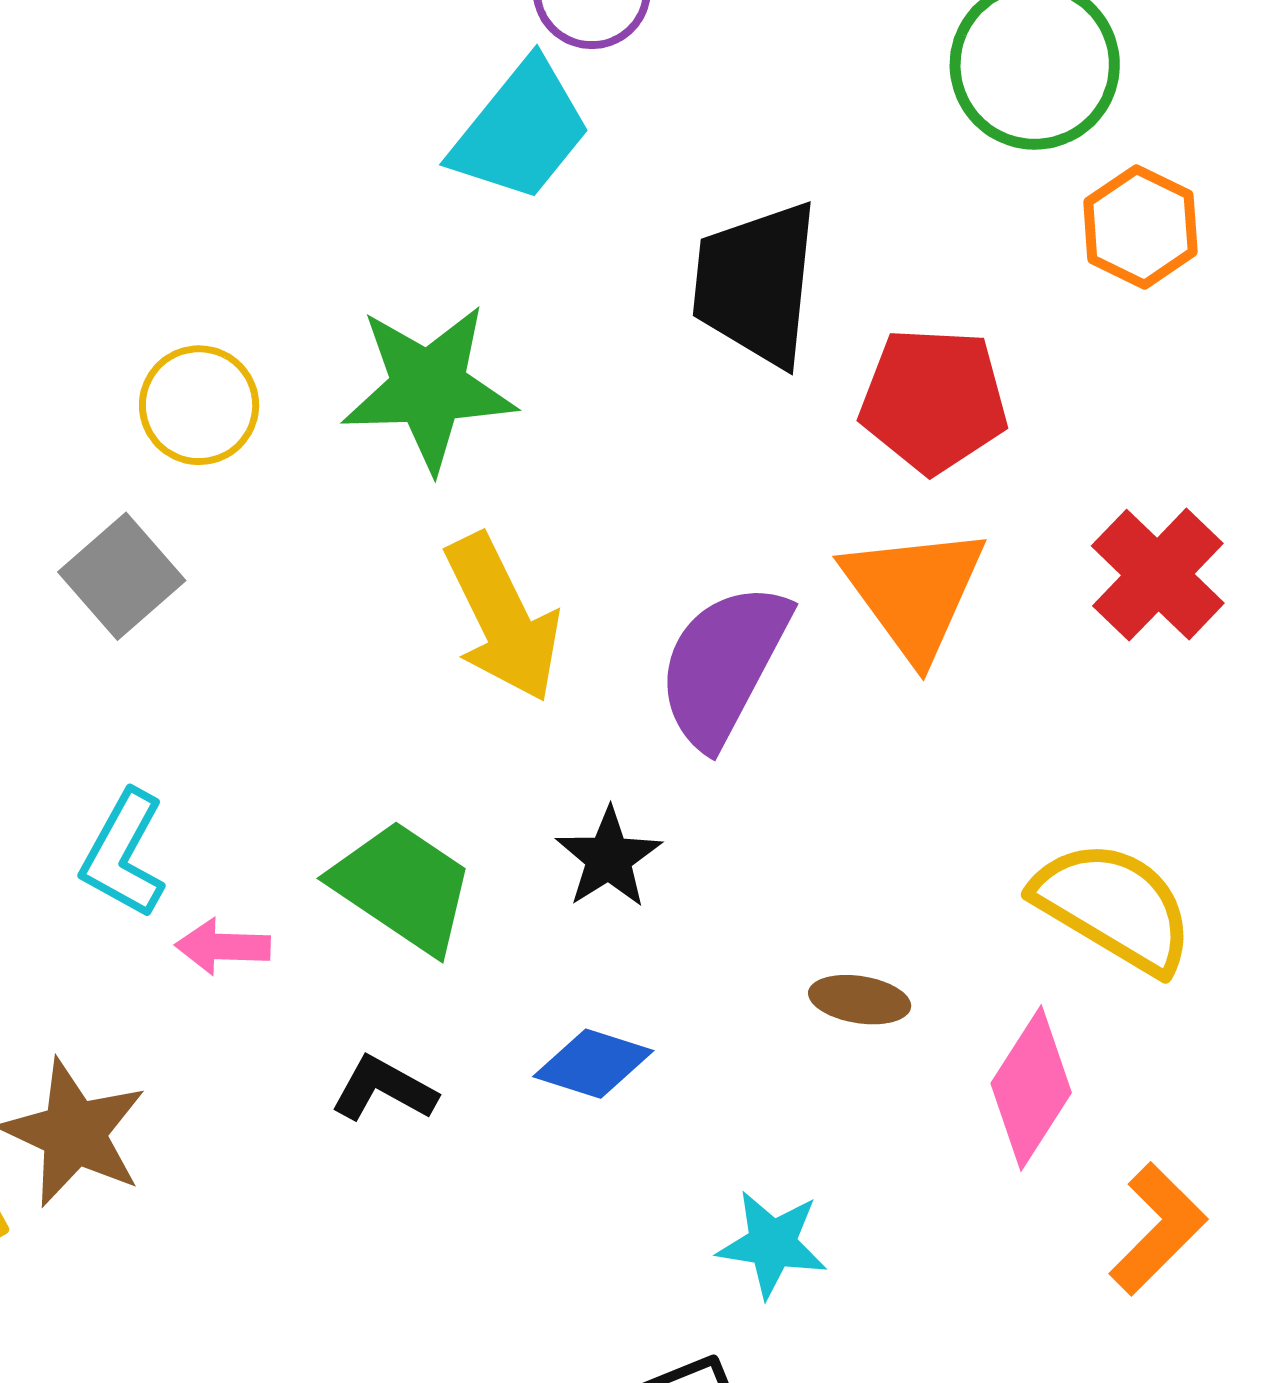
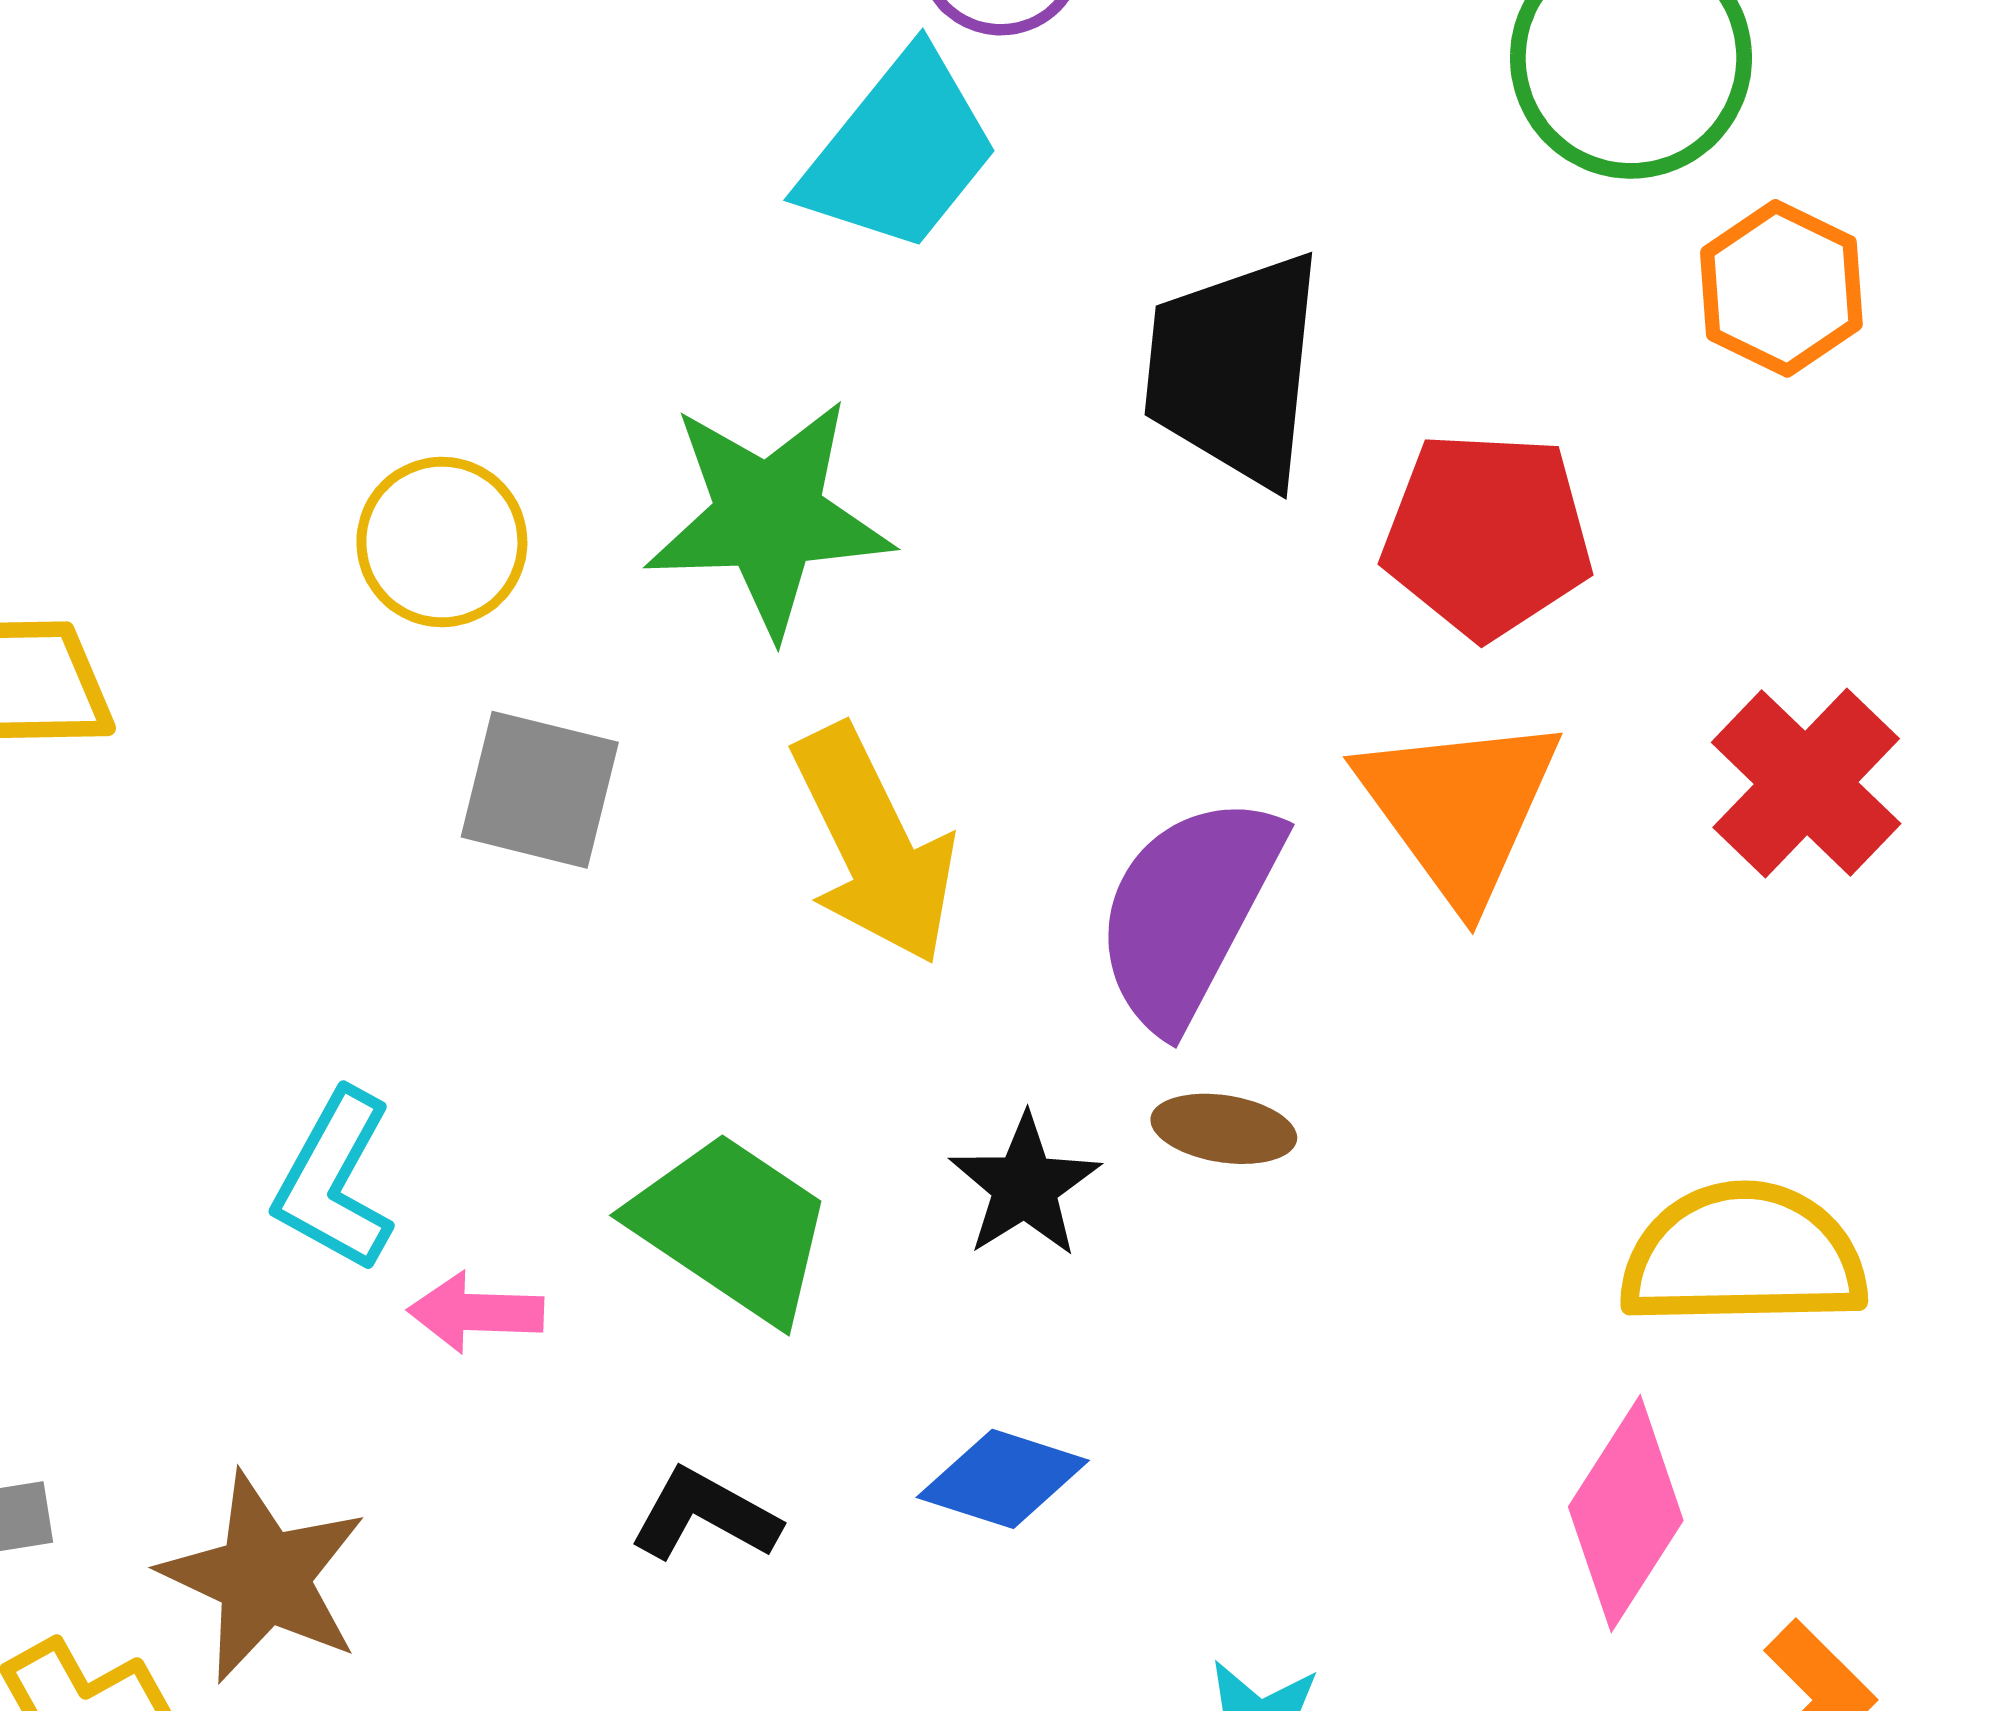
gray square: (122, 576) -> (540, 790), moved, turned -35
yellow semicircle: (1114, 907) -> (1743, 1256), turned -32
brown ellipse: (860, 1000) -> (1224, 1129), moved

